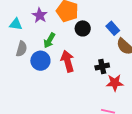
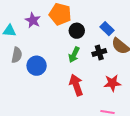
green arrow: (49, 40) -> (74, 55), moved
red arrow: (68, 61) -> (76, 85), moved
black cross: (102, 66) -> (99, 52), moved

